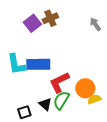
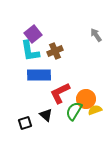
brown cross: (50, 18) -> (55, 51), moved
cyan L-shape: (16, 64) -> (30, 51), moved
green semicircle: (61, 100) -> (74, 111), moved

